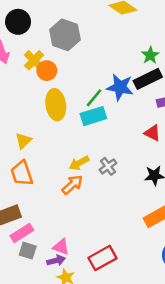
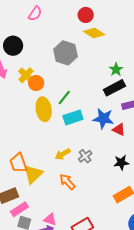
gray hexagon: (65, 35) -> (65, 53), moved
blue star: (120, 87) -> (103, 119), moved
green line: (94, 98) -> (64, 97), moved
yellow triangle: (23, 141) -> (33, 174), moved, size x1.5
orange arrow: (72, 185) -> (67, 182), moved, turned -90

